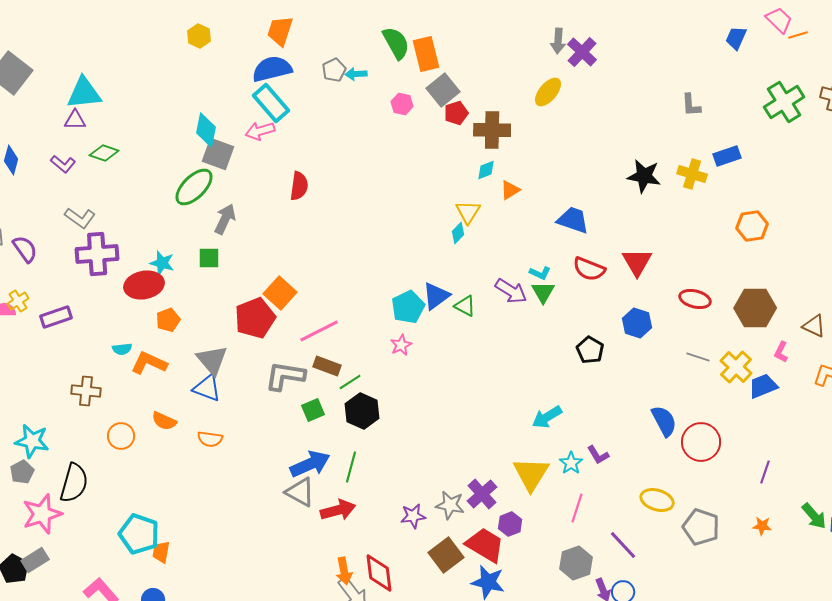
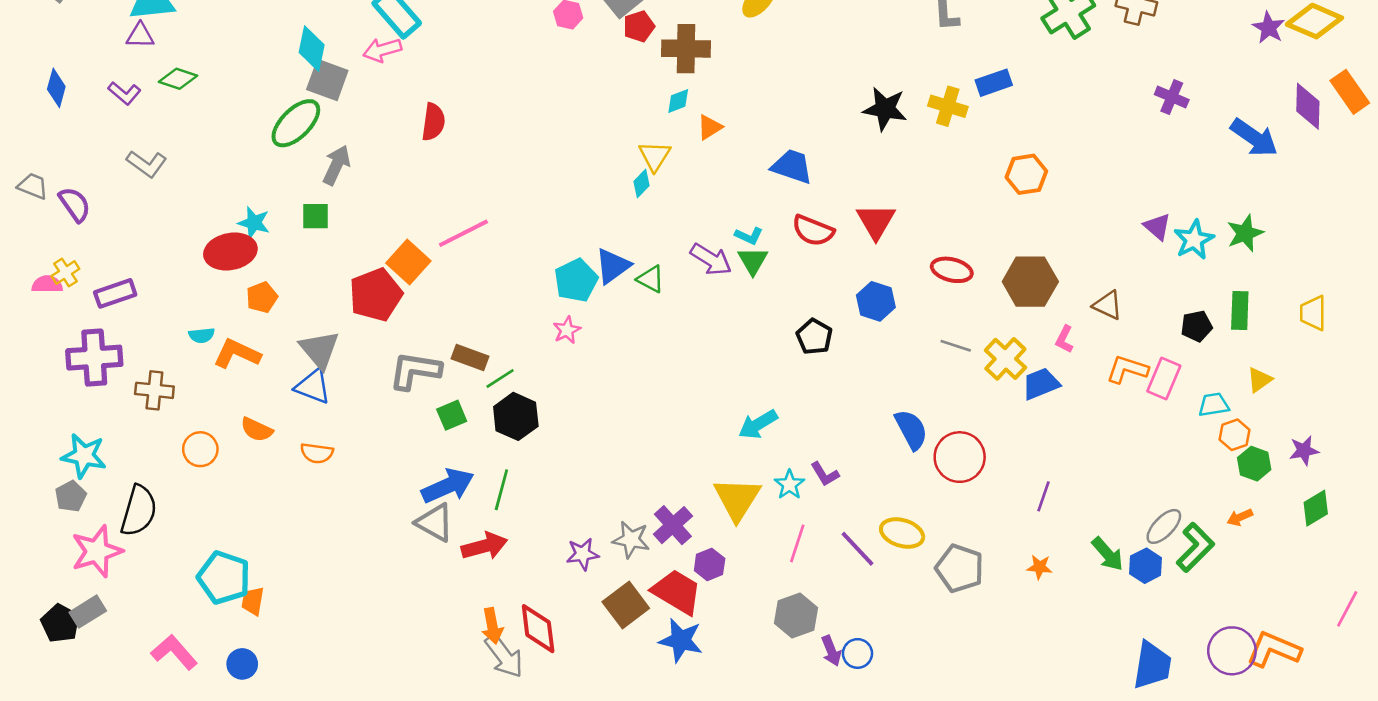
purple cross: (97, 254) -> (94, 358), moved
pink line: (319, 331) -> (463, 233), moved
purple line: (623, 545) -> (858, 549), moved

